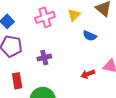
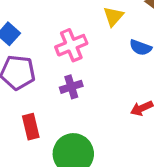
pink cross: (45, 17) -> (71, 45), moved

